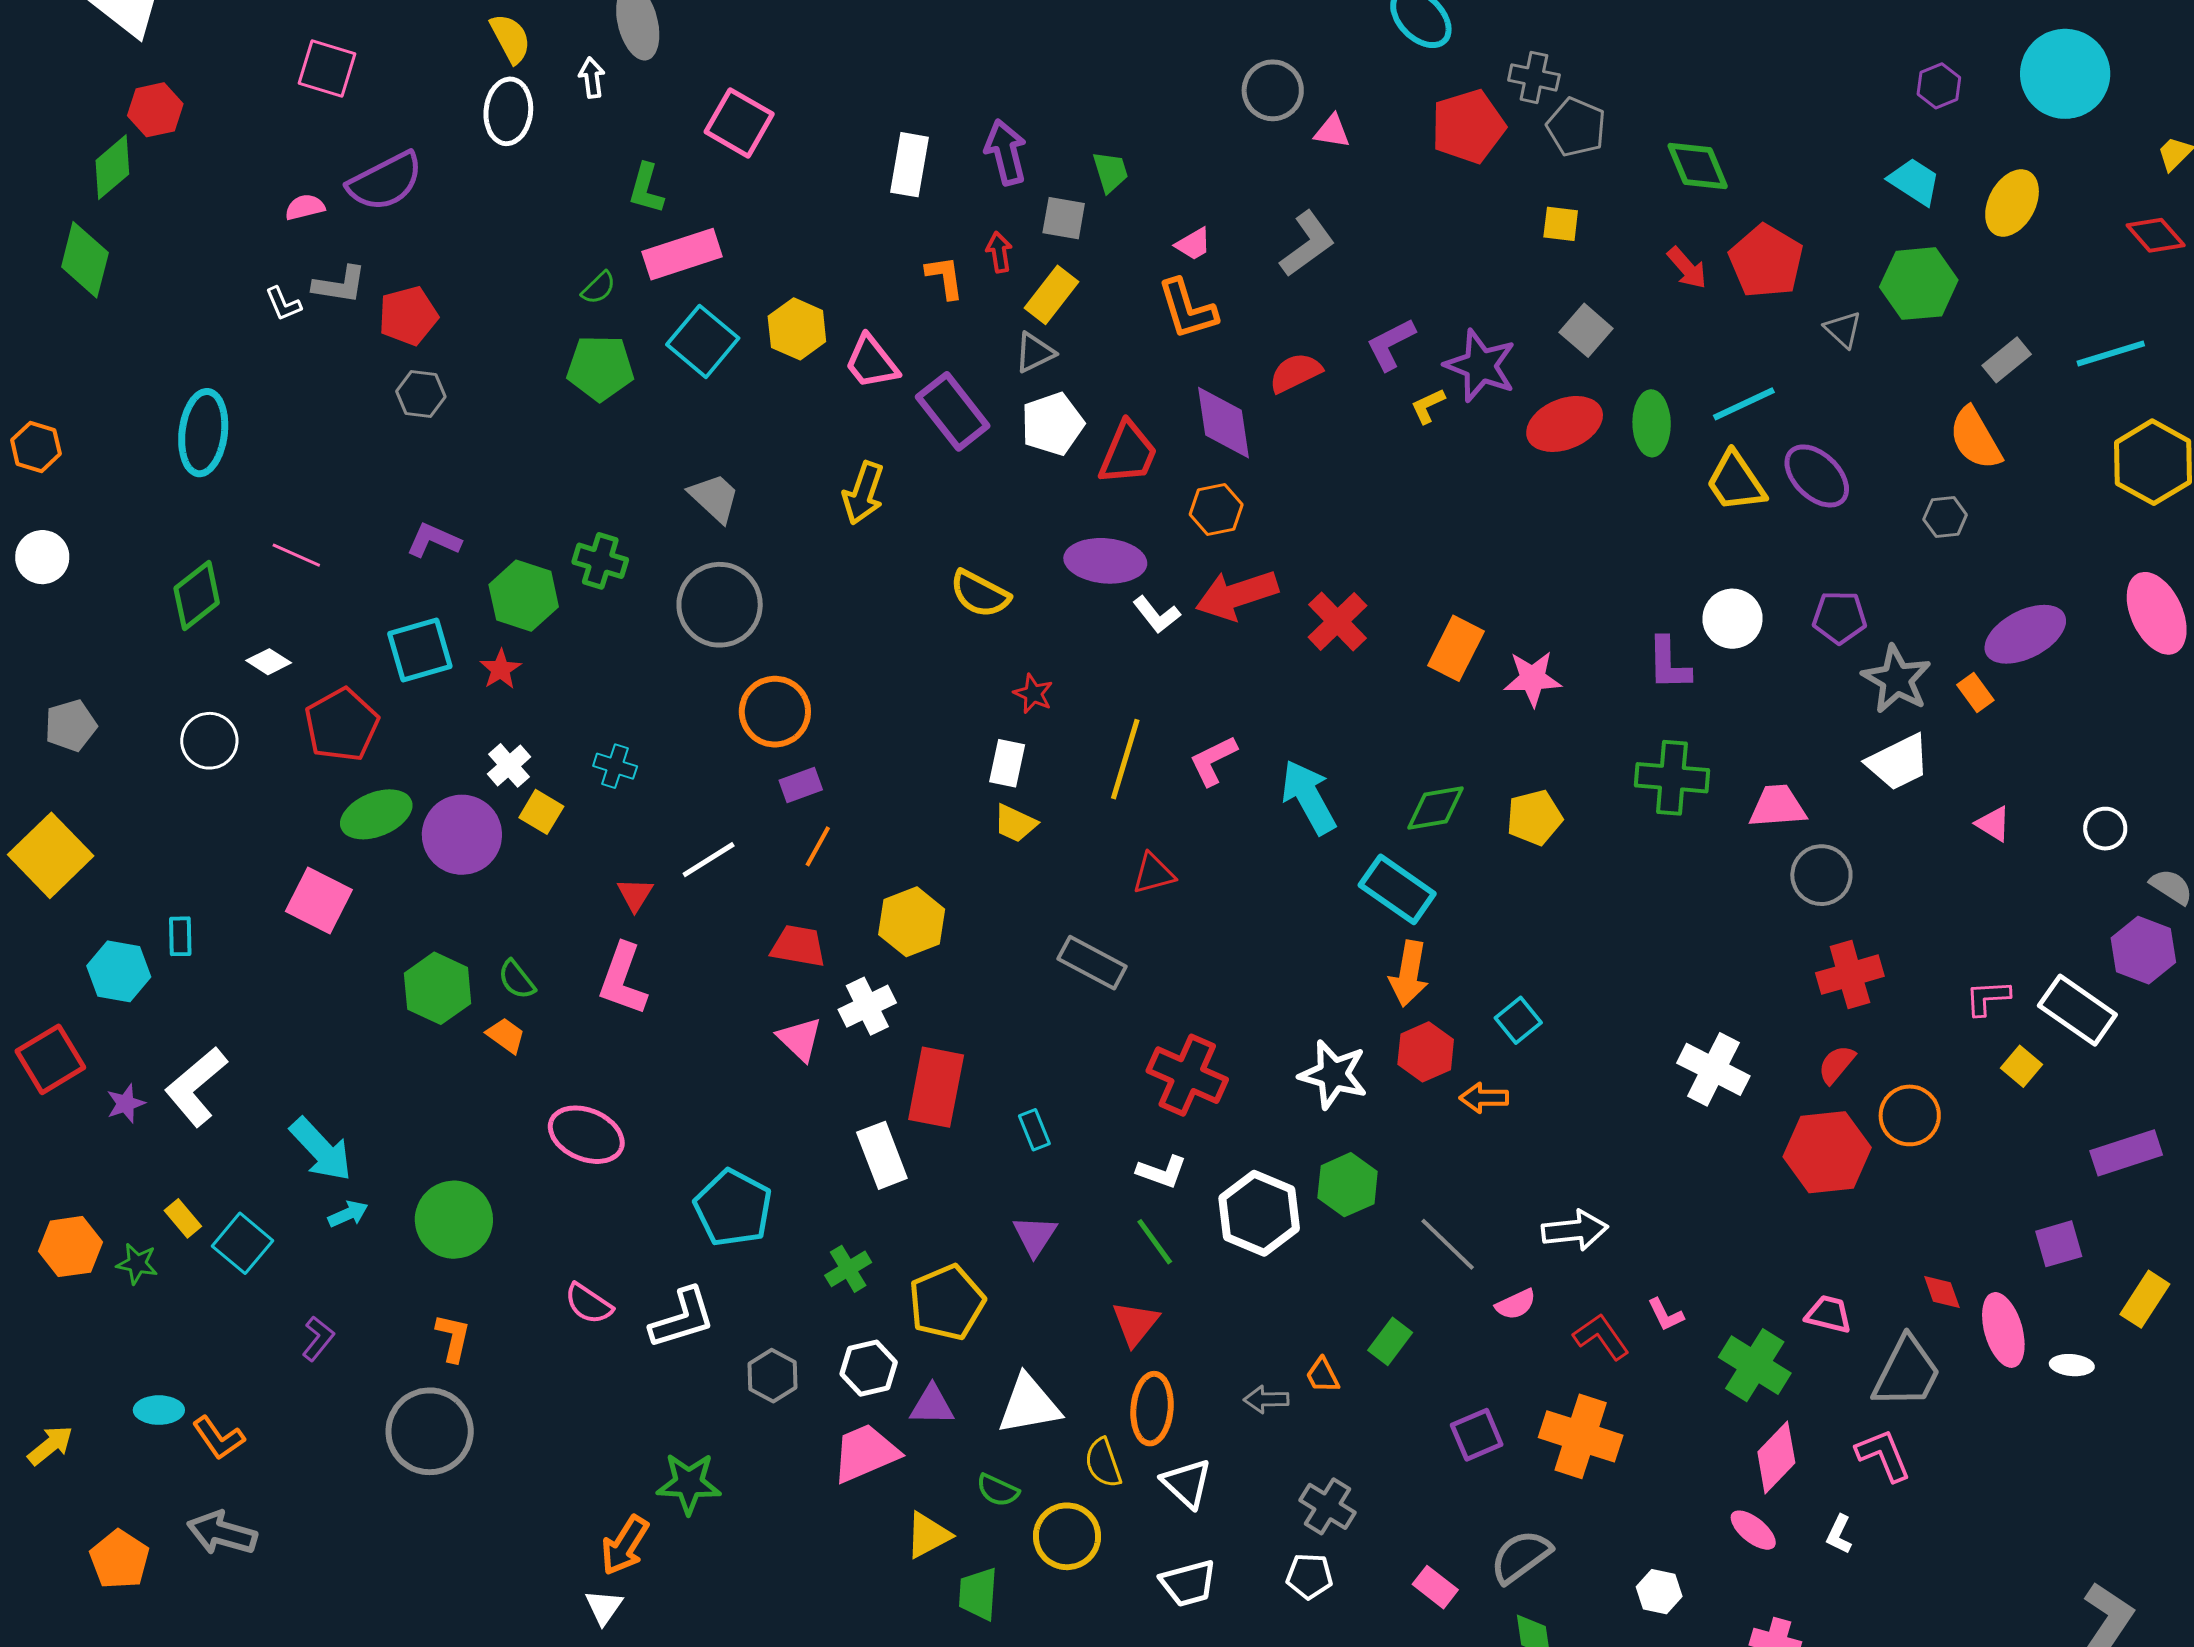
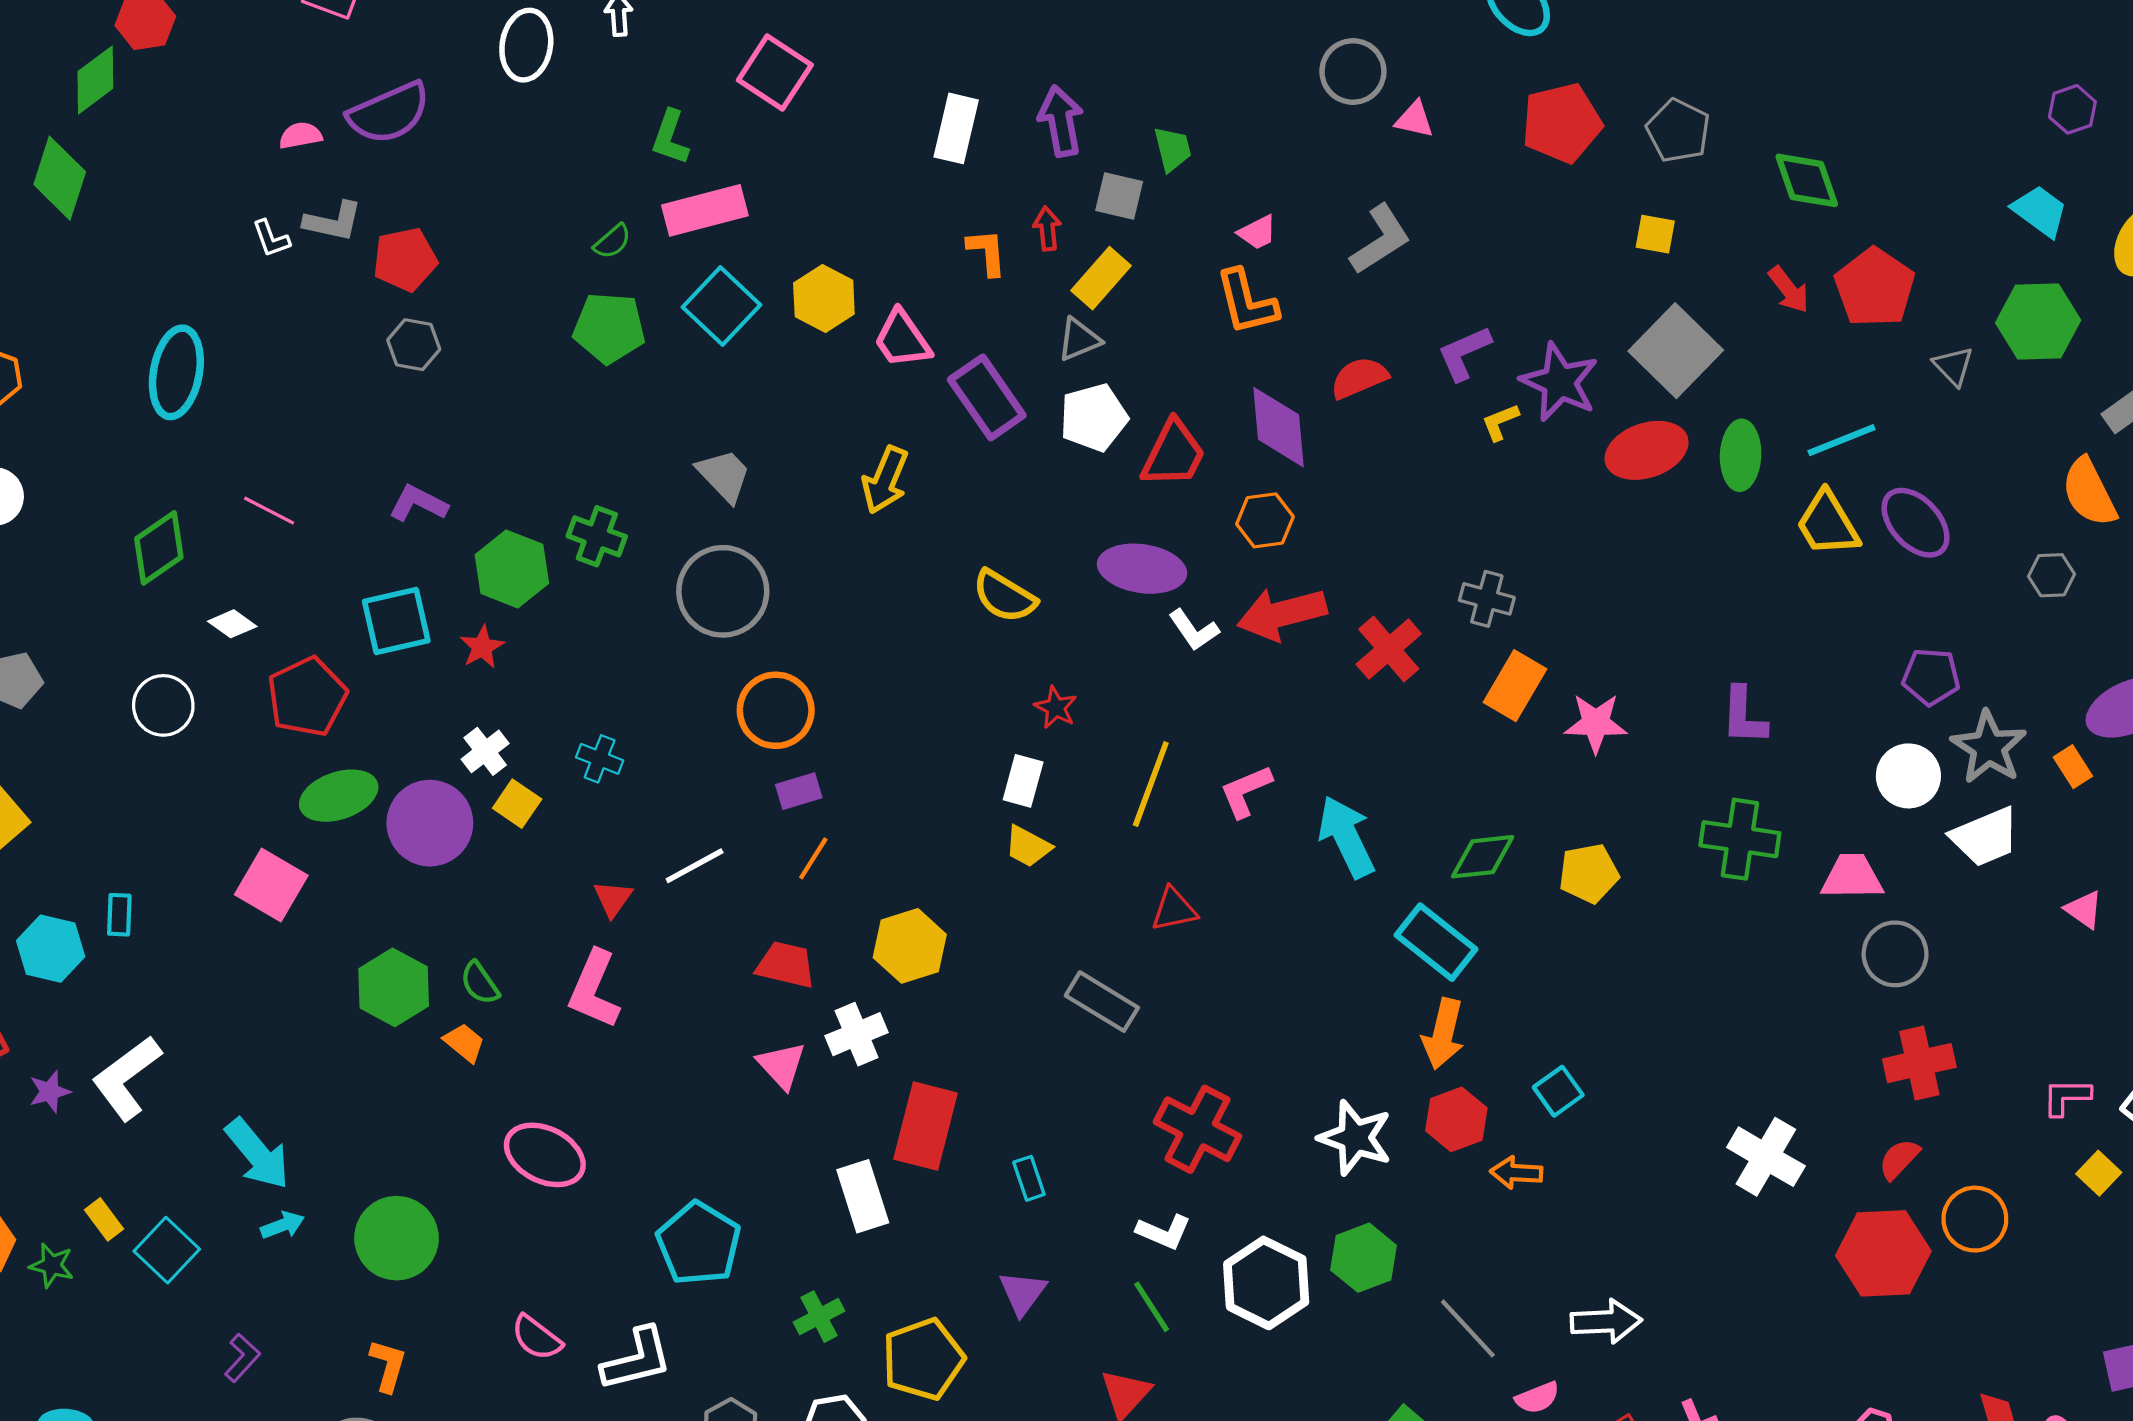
gray cross: (1534, 77) -> (1487, 599), moved
gray square: (1586, 330) -> (1676, 351), size x1.6
white circle: (1732, 619) -> (1908, 776), moved

